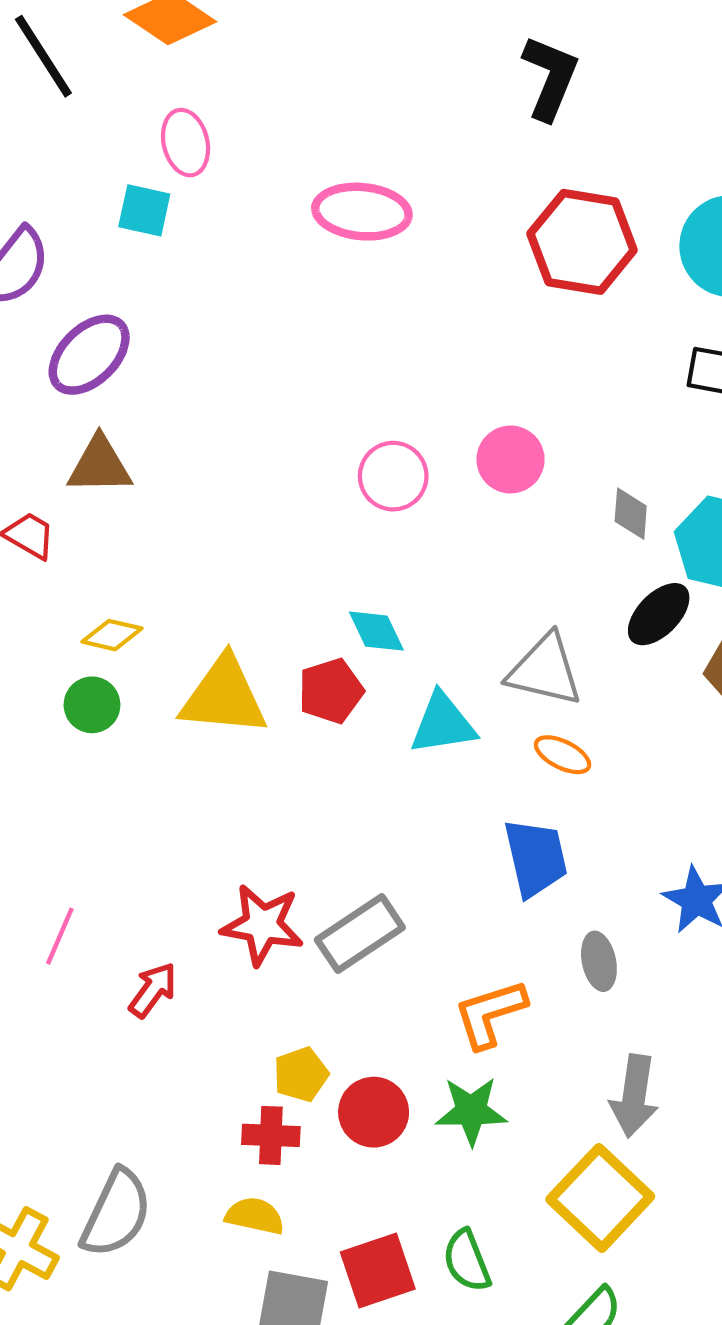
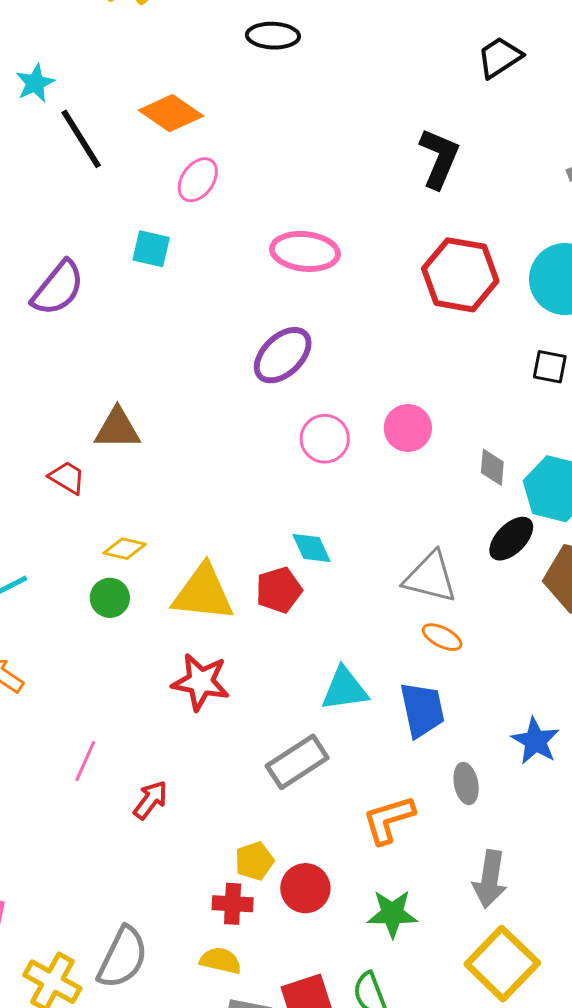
pink ellipse: (186, 143) -> (198, 180), moved, turned 48
purple ellipse: (89, 355) -> (283, 355), moved
cyan triangle: (443, 724) -> (345, 689), moved
red star: (262, 925) -> (201, 682), moved
green star: (471, 1111) -> (392, 914), moved
yellow square: (600, 1198) -> (502, 964), moved

